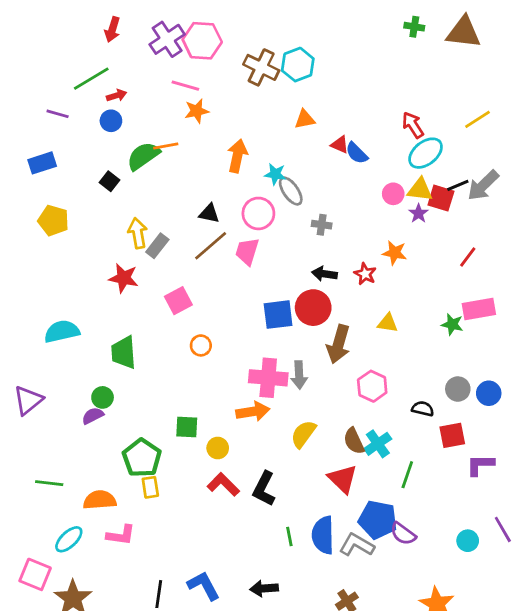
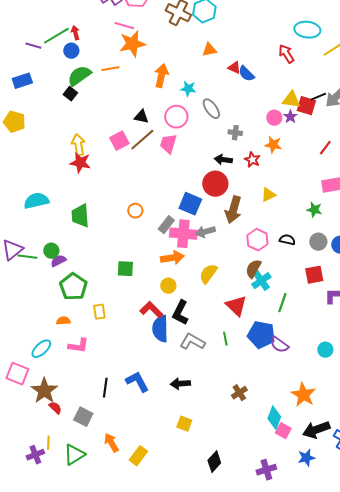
green line: (91, 79) -> (56, 36), moved
red arrow: (117, 96) -> (75, 33), turned -88
orange star: (197, 111) -> (132, 44), size x1.5
cyan ellipse: (426, 153) -> (307, 30), moved, turned 45
green semicircle: (143, 156) -> (79, 76), moved
gray ellipse: (291, 191) -> (211, 109), moved
pink circle: (393, 194) -> (274, 118), moved
yellow pentagon: (53, 220) -> (14, 122), moved
gray cross: (322, 225) -> (235, 133), moved
yellow arrow: (138, 233) -> (78, 145), moved
gray rectangle: (157, 246) -> (166, 225), moved
pink square: (178, 301) -> (119, 141), moved
blue square: (278, 315) -> (190, 204), moved, turned 30
yellow triangle: (388, 323) -> (268, 195), turned -35
green star: (452, 324) -> (314, 210), moved
gray arrow: (299, 375) -> (205, 232), turned 78
green circle: (103, 397) -> (51, 251), moved
black semicircle: (423, 409) -> (287, 240), moved
brown semicircle: (354, 441) -> (253, 269), moved, turned 54
yellow circle: (218, 448) -> (168, 286), moved
green pentagon: (142, 458) -> (73, 287), moved
green line: (49, 483) -> (27, 257), moved
orange semicircle: (100, 500) -> (63, 321), size x0.6
blue semicircle: (323, 535) -> (160, 329), moved
green line: (289, 536) -> (225, 339), moved
gray L-shape: (357, 545) -> (192, 342), moved

